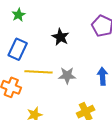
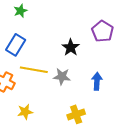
black star: (60, 37) -> (71, 47), moved

